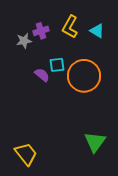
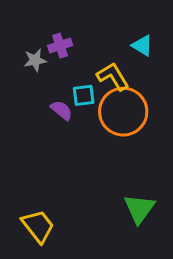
yellow L-shape: (70, 27) -> (113, 76), moved, turned 120

